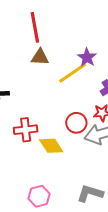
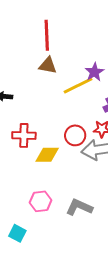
yellow diamond: (51, 146) -> (47, 155), turned -65
pink hexagon: (39, 196) -> (41, 201), moved

